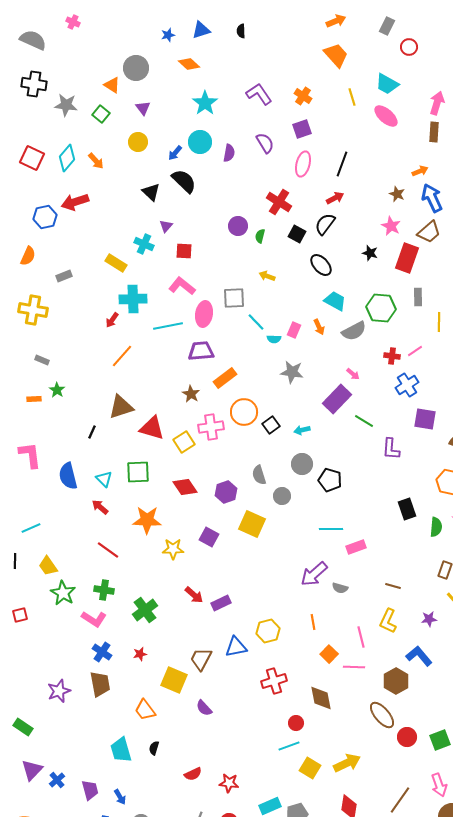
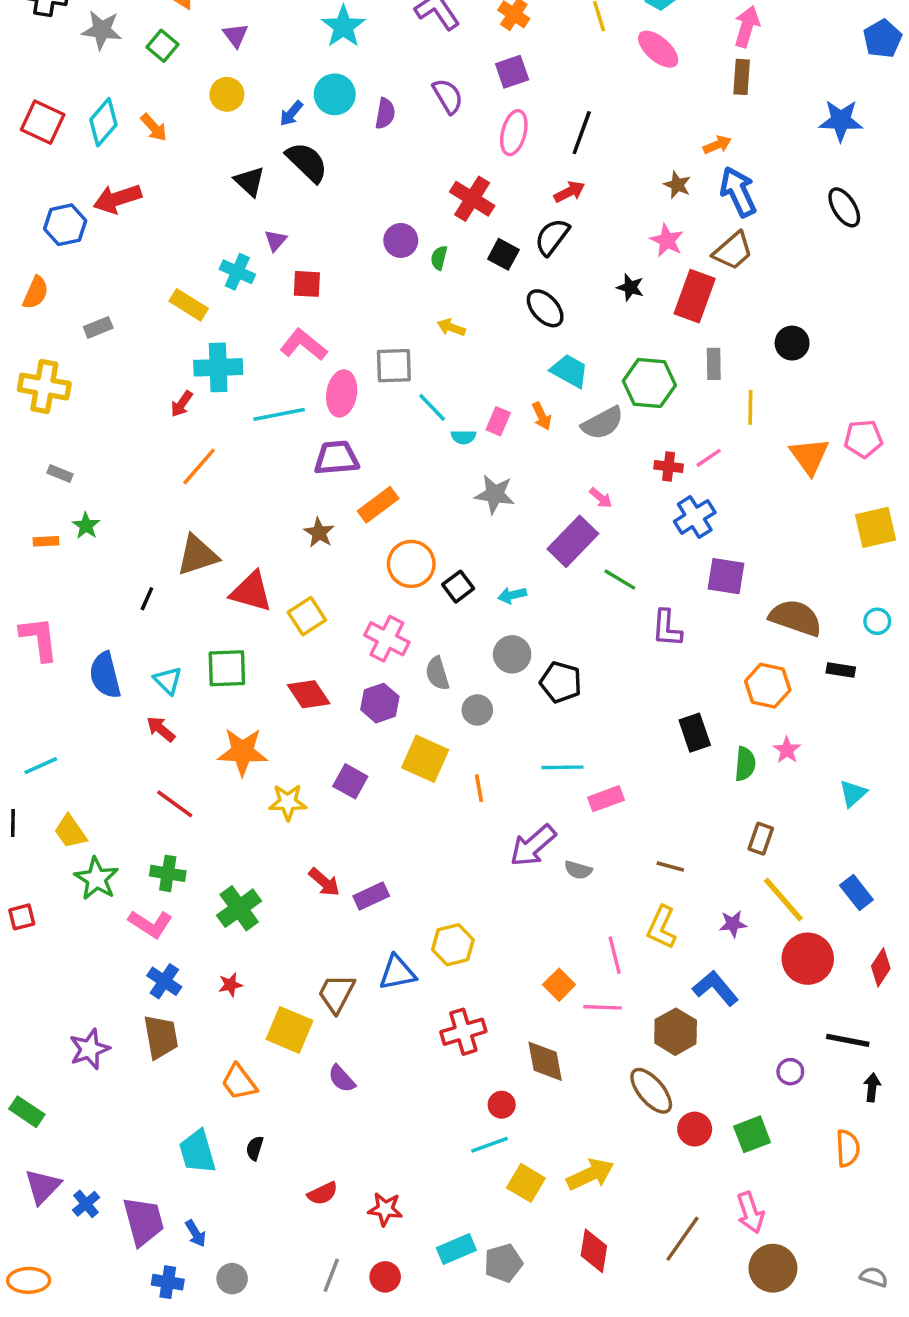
pink cross: (211, 427) -> (387, 639), moved, turned 35
orange line: (313, 622) -> (479, 788), moved
purple trapezoid: (90, 790) -> (143, 1221), size x1.4

